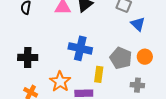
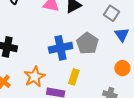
blue cross: (80, 48) -> (61, 48), turned -35
gray pentagon: (121, 58) -> (87, 43), moved

